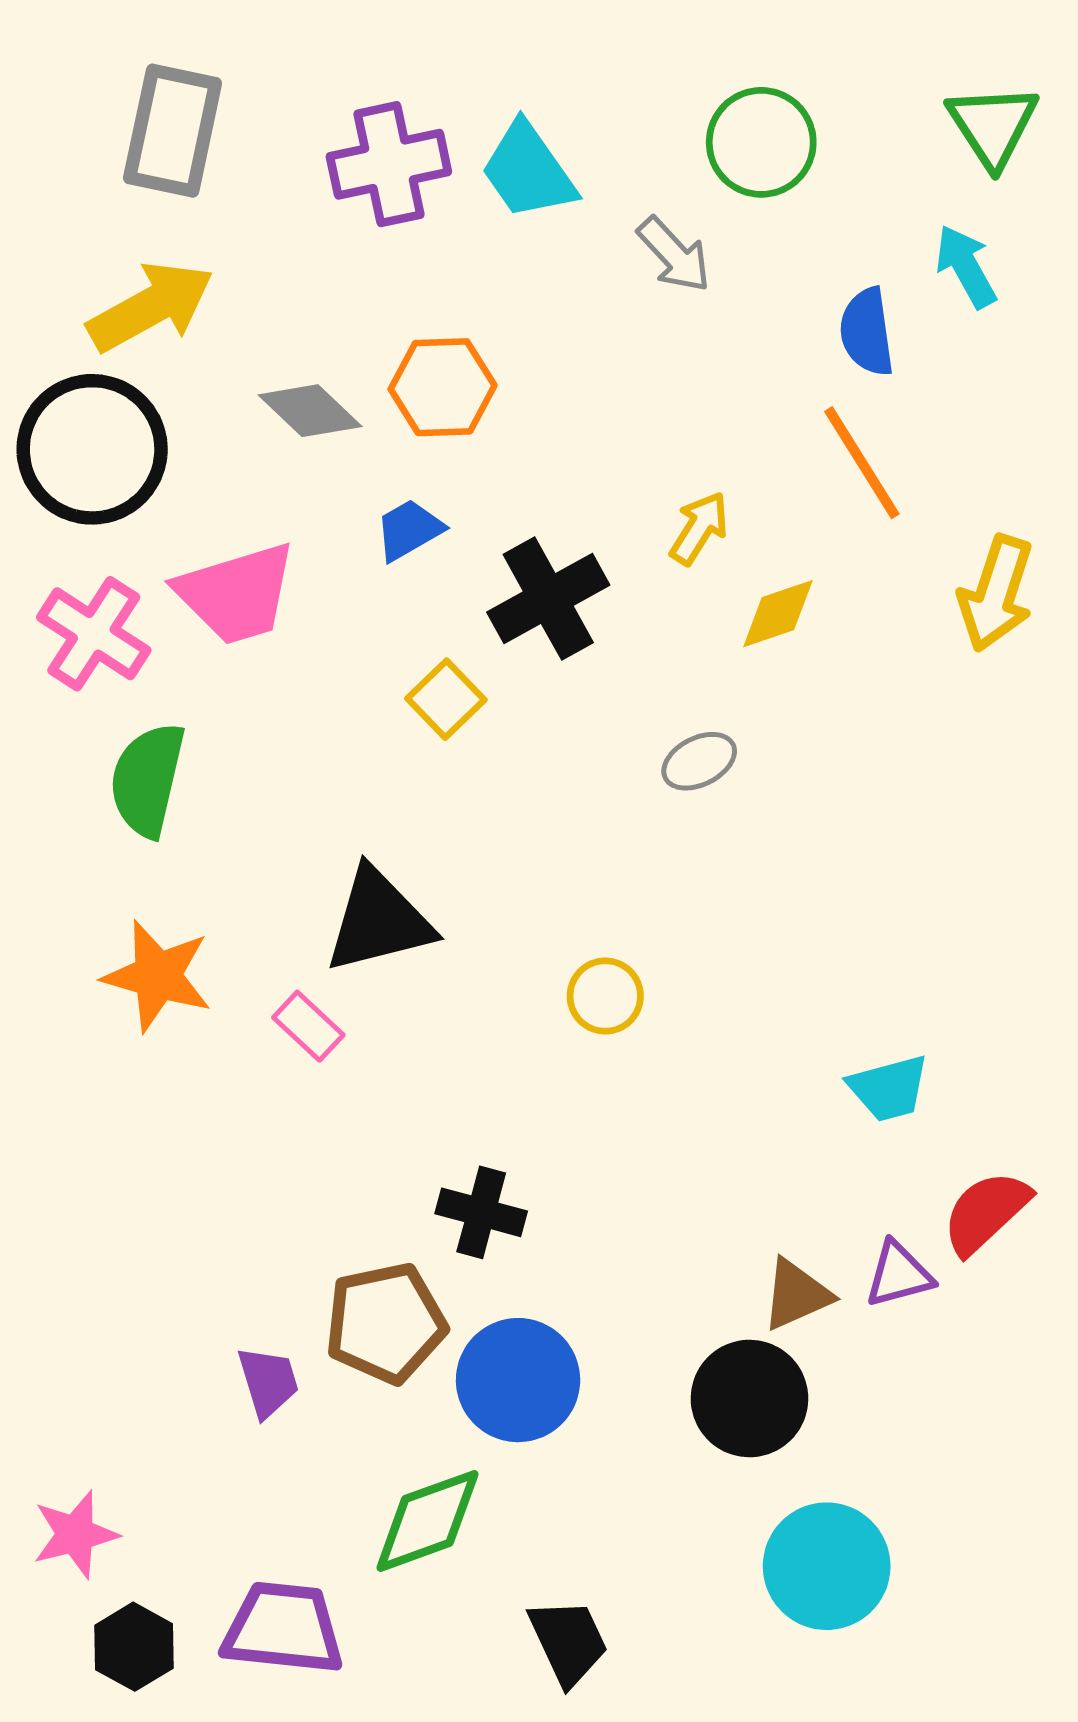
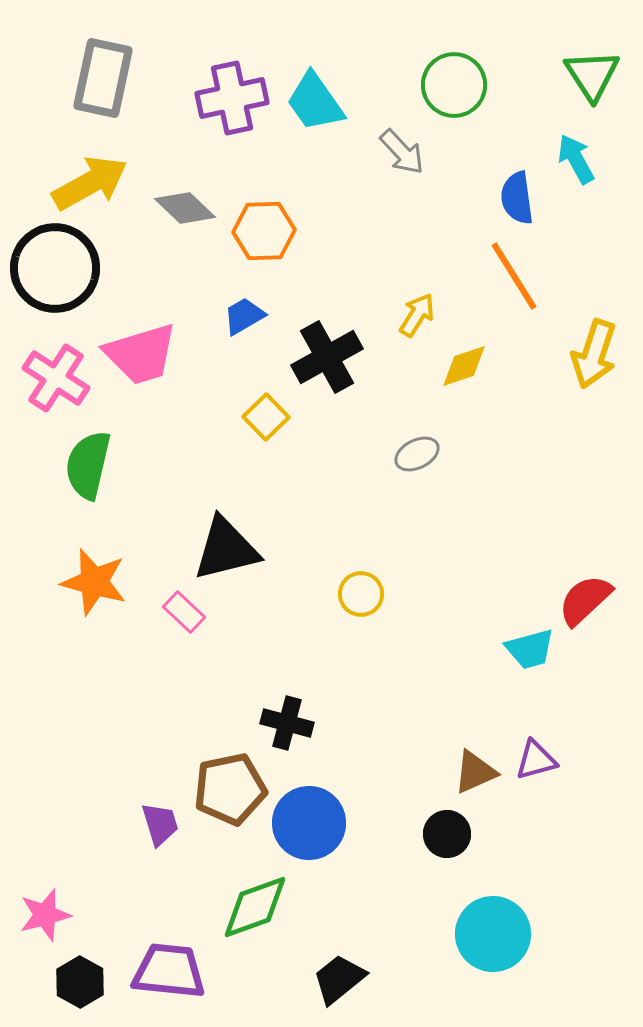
gray diamond: (310, 411) -> (185, 208), moved
red semicircle: (986, 1212) -> (585, 600), moved
black circle: (749, 1399) -> (447, 834), size x0.7
black trapezoid: (568, 1642) -> (339, 979), turned -104

